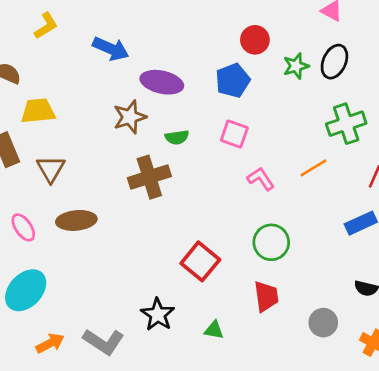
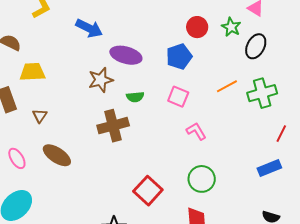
green star: (296, 66) -> (231, 27), moved, turned -30
orange line: (314, 168) -> (227, 86), moved
brown triangle: (51, 169) -> (40, 116), size x0.7
brown ellipse: (76, 220) -> (57, 155), turned 36

